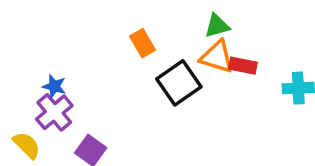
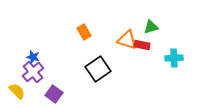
green triangle: (217, 26) -> (151, 27), moved
black square: (179, 83) -> (98, 69), moved

